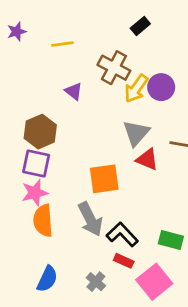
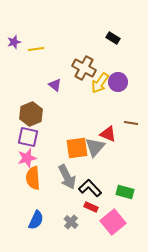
black rectangle: (140, 26) -> (113, 38), moved, turned 72
yellow line: (63, 44) -> (36, 49), moved
gray triangle: (136, 133) -> (95, 147), moved

